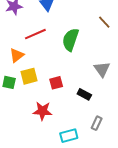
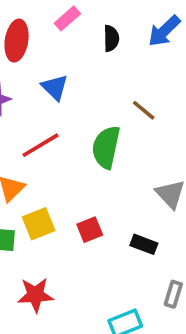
brown line: (104, 22) -> (144, 110), moved
red star: (42, 111) -> (36, 295), moved

